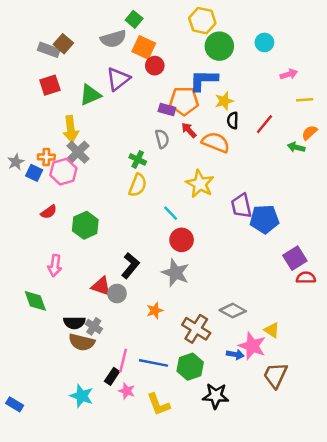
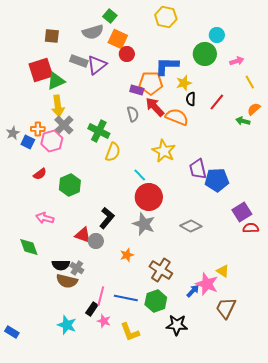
brown square: (63, 44) -> (52, 36), turned -35
green circle: (219, 46) -> (205, 54), moved
gray rectangle: (49, 50) -> (79, 61), moved
red square: (50, 85) -> (41, 70), size x1.4
green triangle: (90, 95) -> (56, 81), moved
yellow line: (305, 100) -> (250, 82), turned 64
red arrow: (189, 130) -> (155, 107), size x1.5
green cross: (138, 159) -> (99, 131), moved, size x1.5
red circle: (182, 240) -> (149, 197), size x1.4
pink arrow: (55, 265) -> (45, 218), turned 96
gray diamond: (233, 311) -> (191, 226), moved
blue arrow: (235, 354) -> (193, 291), turned -56

